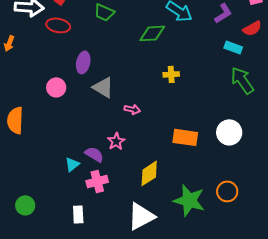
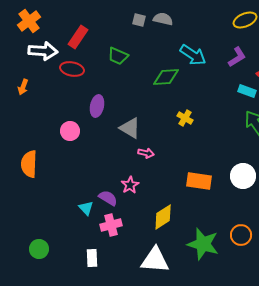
yellow cross: (171, 74) -> (185, 118), turned 35
gray triangle: (103, 87) -> (130, 128), moved
cyan triangle: (72, 164) -> (86, 208), turned -35
white triangle: (141, 216) -> (155, 260), turned 32

